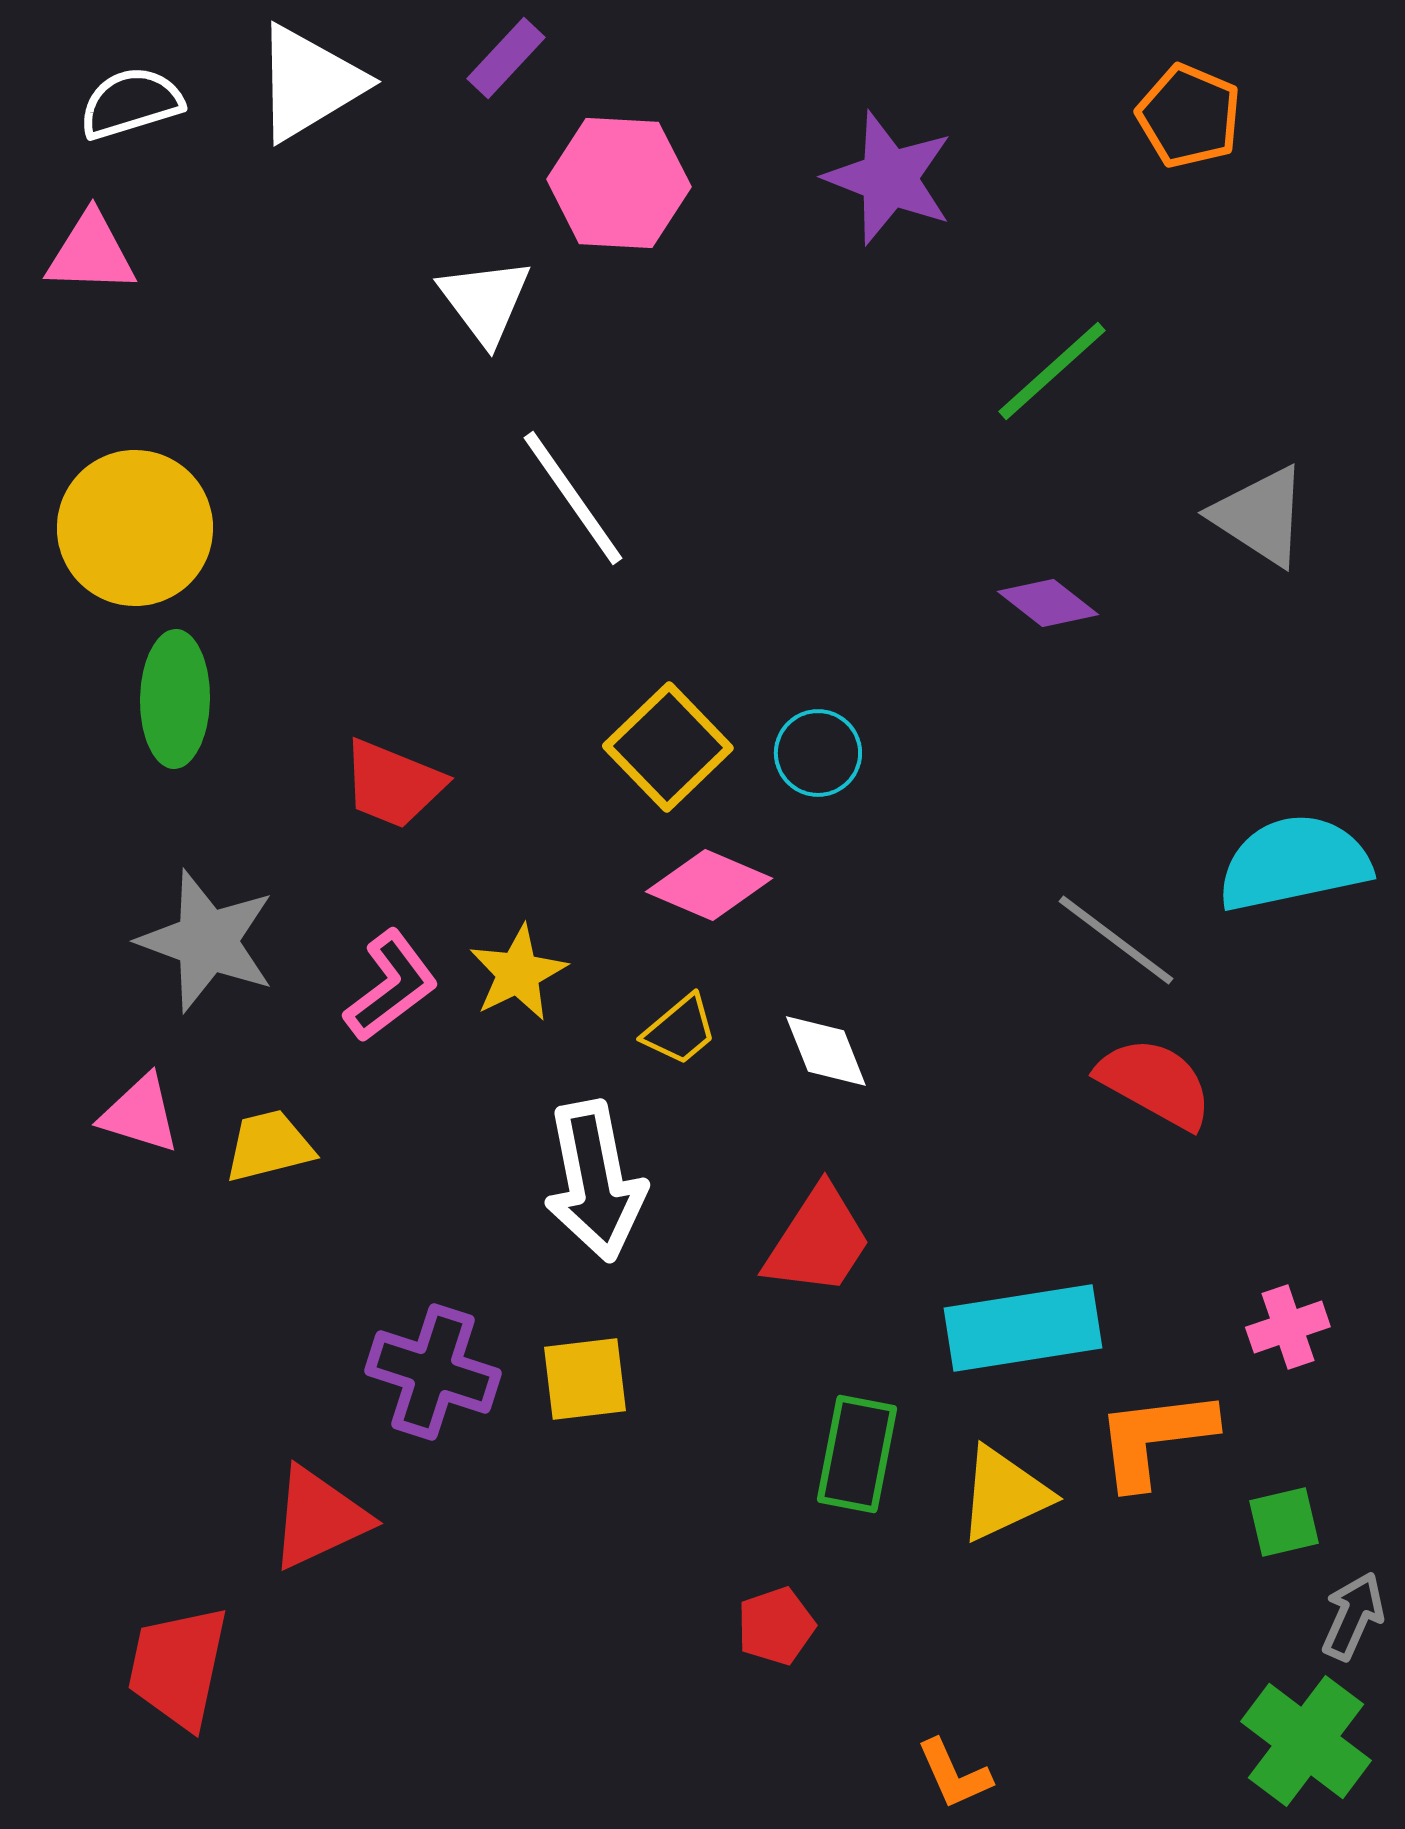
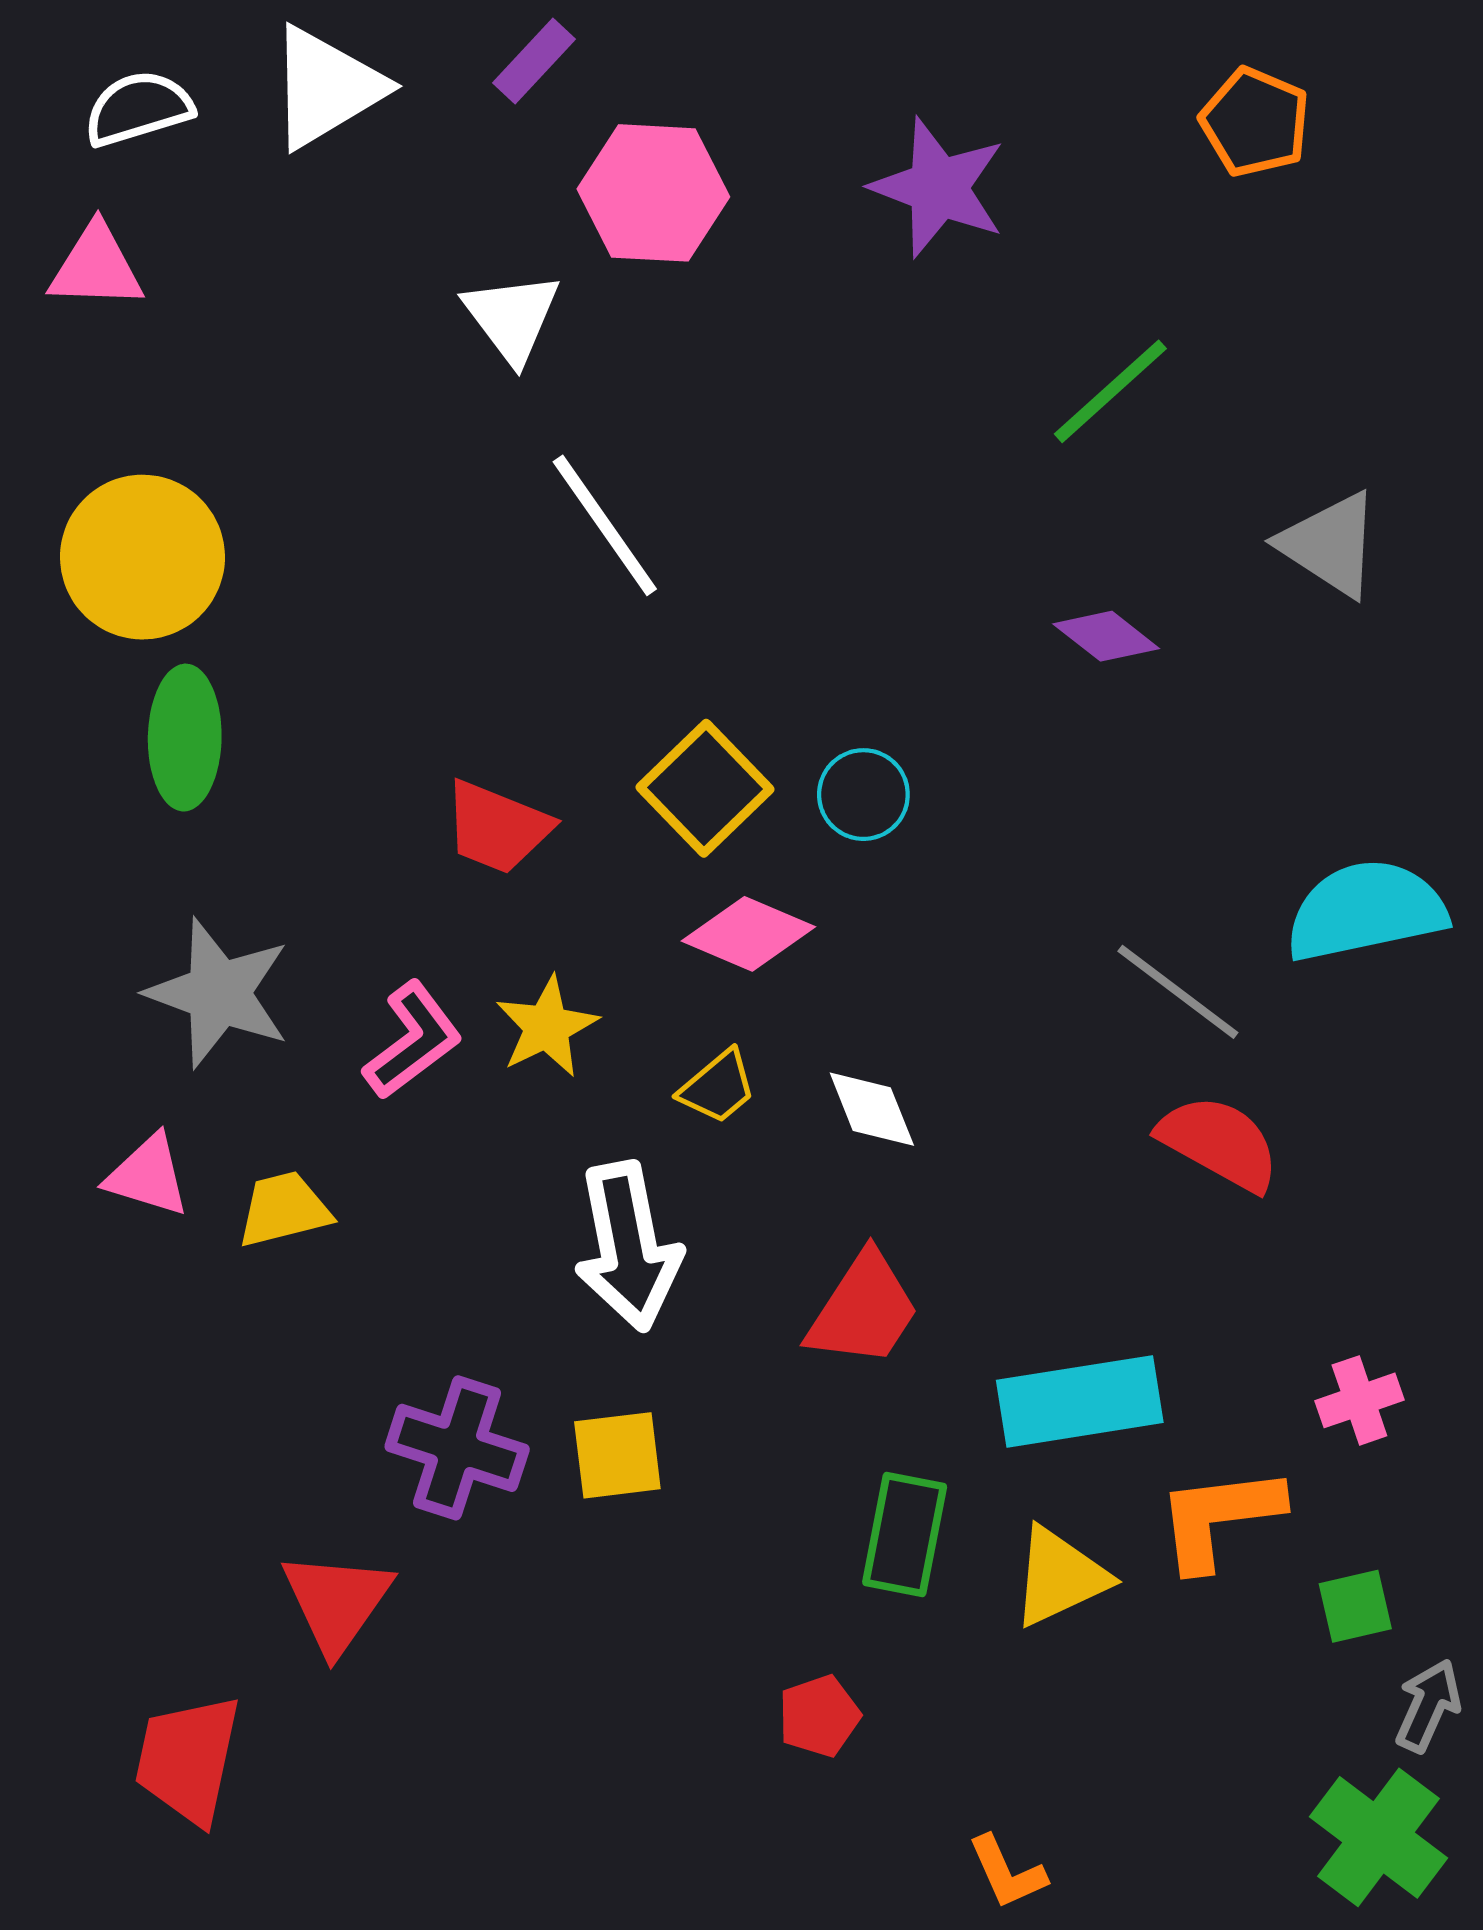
red trapezoid: (393, 784) -> (497, 827), moved
red triangle: (319, 1518) -> (337, 1602), turned -30

